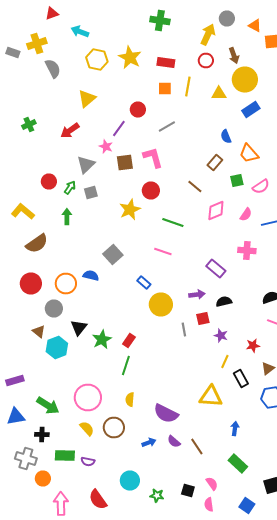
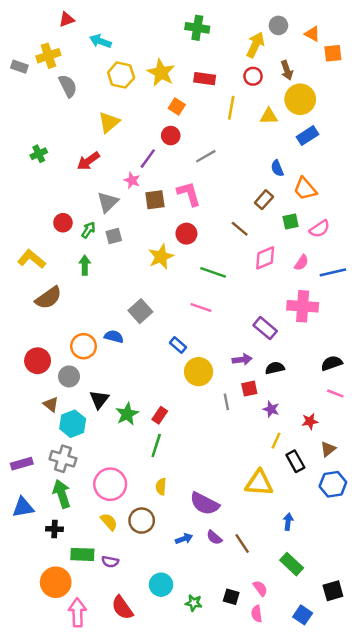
orange square: (165, 88) -> (177, 107), moved, turned 32
pink cross: (247, 250) -> (303, 306), size x1.4
red circle: (31, 284) -> (38, 361), moved
green arrow: (48, 406) -> (62, 494), turned -140
gray cross: (26, 458) -> (63, 459), moved
orange circle: (43, 478) -> (56, 582), size x1.6

